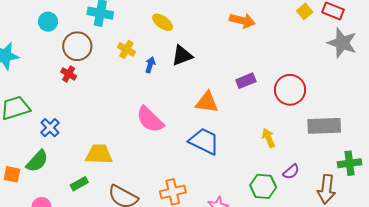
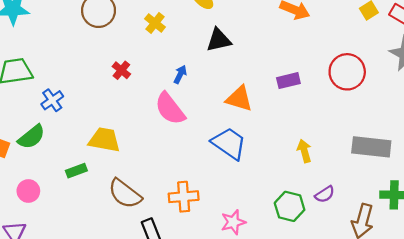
blue arrow: (150, 65) -> (180, 74), moved
red cross: (69, 74) -> (121, 70), moved
red circle: (290, 90) -> (347, 72), moved

